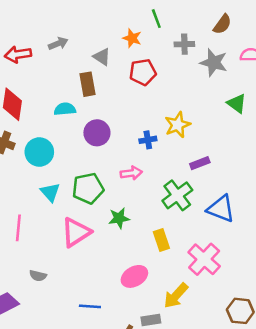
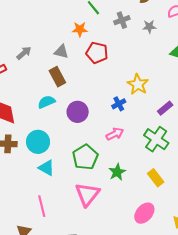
gray star: (214, 63) -> (149, 27), size x0.6
red pentagon: (143, 72) -> (97, 53), turned -30
cyan triangle: (50, 192) -> (46, 168), moved

